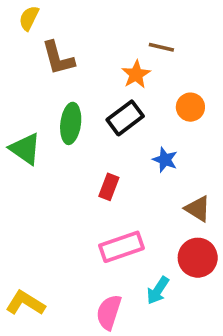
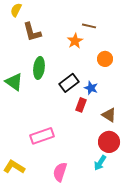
black rectangle: (125, 118) -> (69, 83), moved
red rectangle: (109, 187) -> (81, 105), moved
pink rectangle: (121, 247) -> (42, 136), moved
cyan arrow: (158, 290) -> (100, 163), moved

